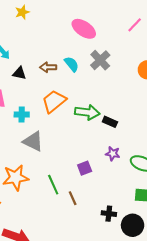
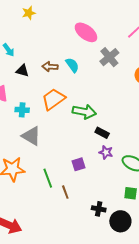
gray cross: (100, 60) -> (109, 57), moved
black rectangle: (110, 122) -> (102, 133), moved

